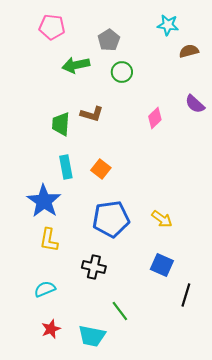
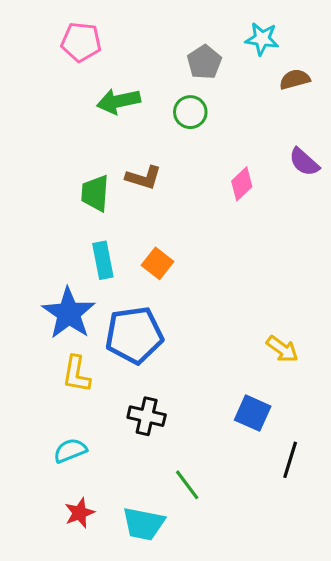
gray pentagon: (109, 40) -> (204, 62), moved
blue pentagon: (111, 219) -> (134, 335), moved
yellow arrow: (162, 219) -> (282, 349), moved

